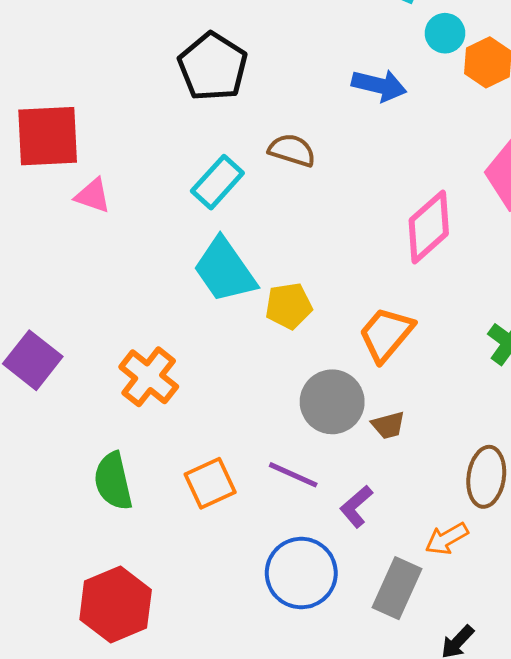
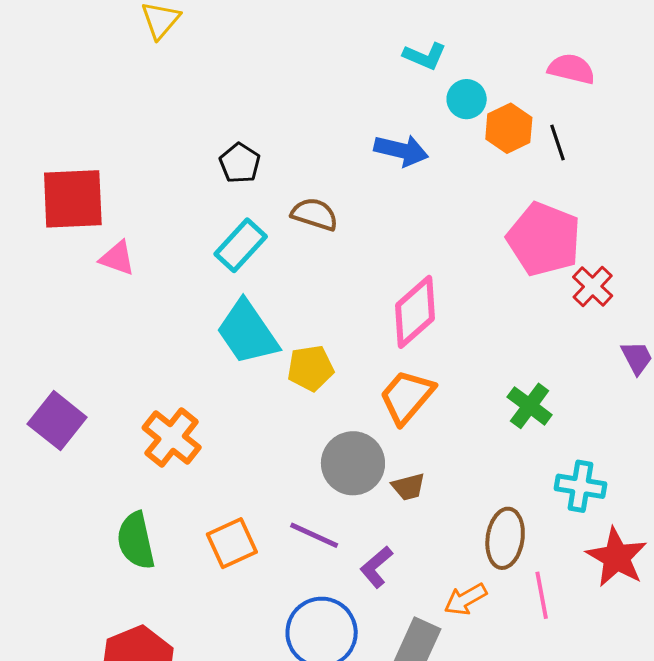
black pentagon: (213, 67) -> (240, 163), moved, size x0.6
pink diamond: (429, 227) -> (415, 312), moved

